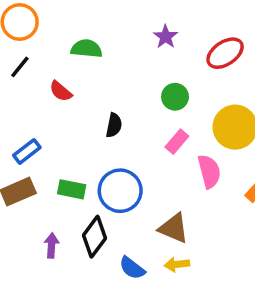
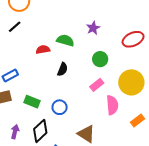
purple star: (166, 37) -> (93, 28), moved
green semicircle: (87, 49) -> (65, 40), moved
red semicircle: (61, 91) -> (43, 50), moved, turned 120
blue circle: (120, 191) -> (60, 107), size x0.6

